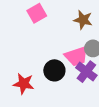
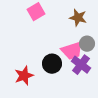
red star: (24, 84) -> (24, 76), turned -30

